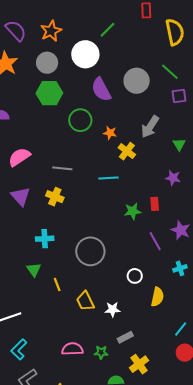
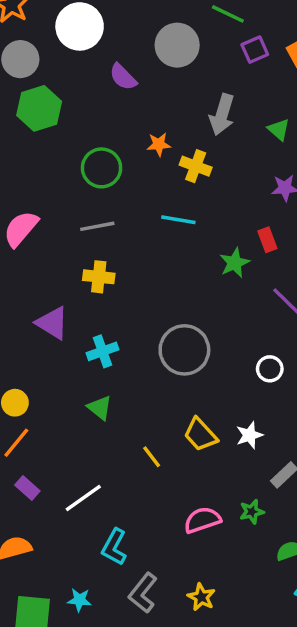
purple semicircle: (101, 89) -> (123, 77), size x0.7
green circle: (80, 120) -> (102, 168), moved
cyan line: (108, 178) -> (178, 220), turned 30
purple triangle: (21, 196) -> (52, 323), moved
yellow line: (57, 285) -> (152, 457), moved

